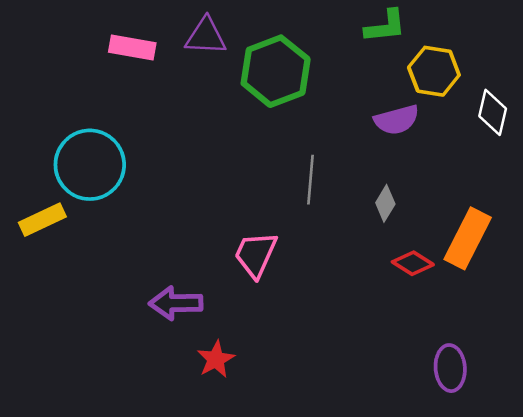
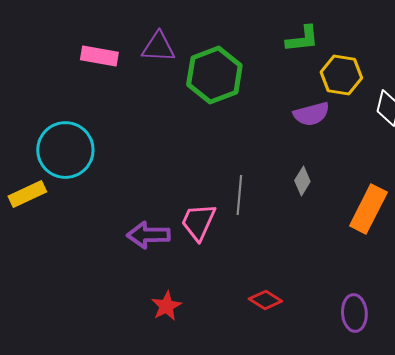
gray line: (311, 180) -> (239, 195), moved
red diamond: (413, 263) -> (265, 300), moved
purple arrow: (176, 303) -> (148, 235), moved

